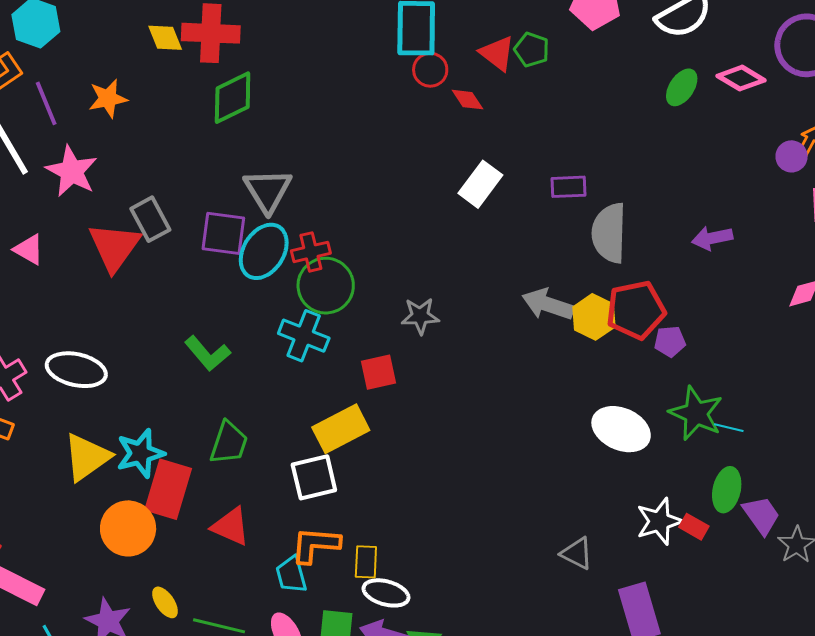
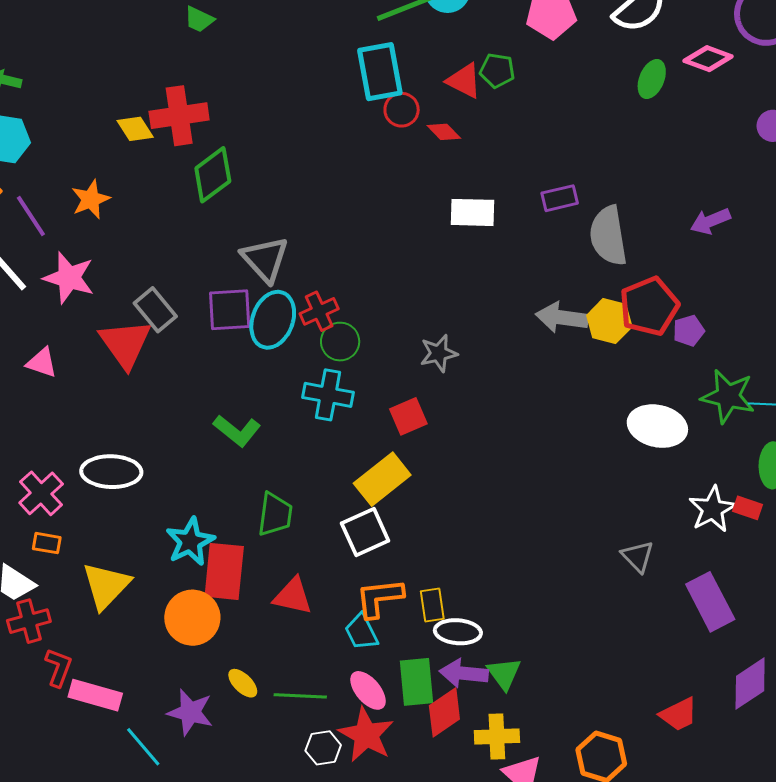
white rectangle: (480, 184) -> (473, 212), turned 66
green circle: (326, 286) -> (340, 342), size x0.7
yellow triangle: (87, 457) -> (106, 586), moved
gray triangle: (577, 553) -> (638, 556), turned 30

